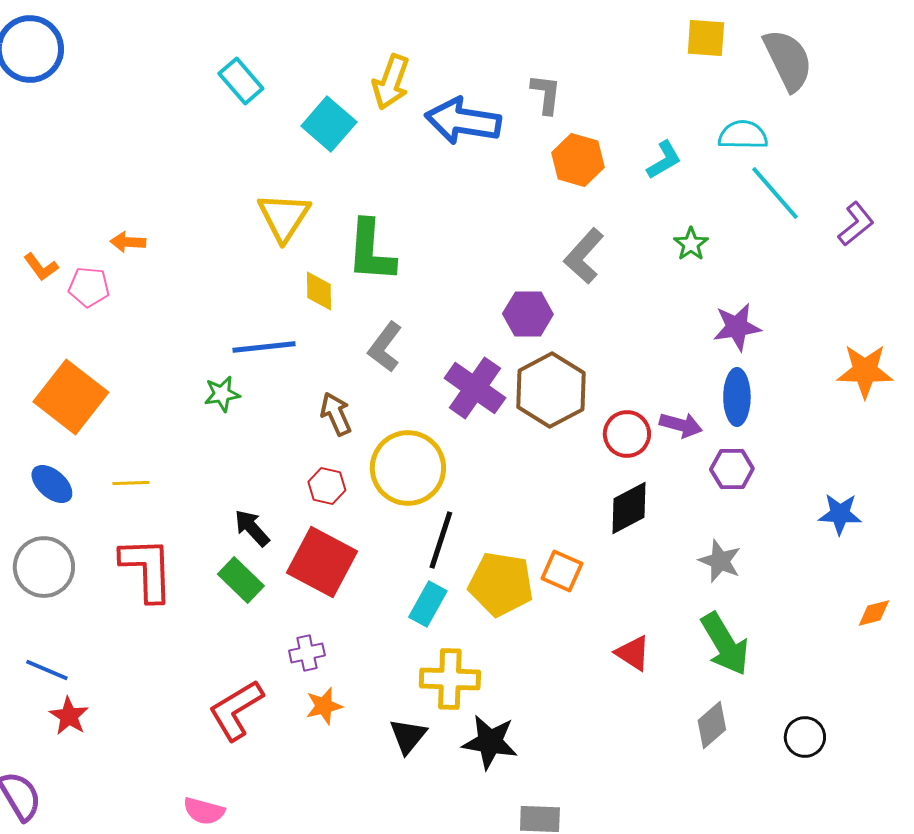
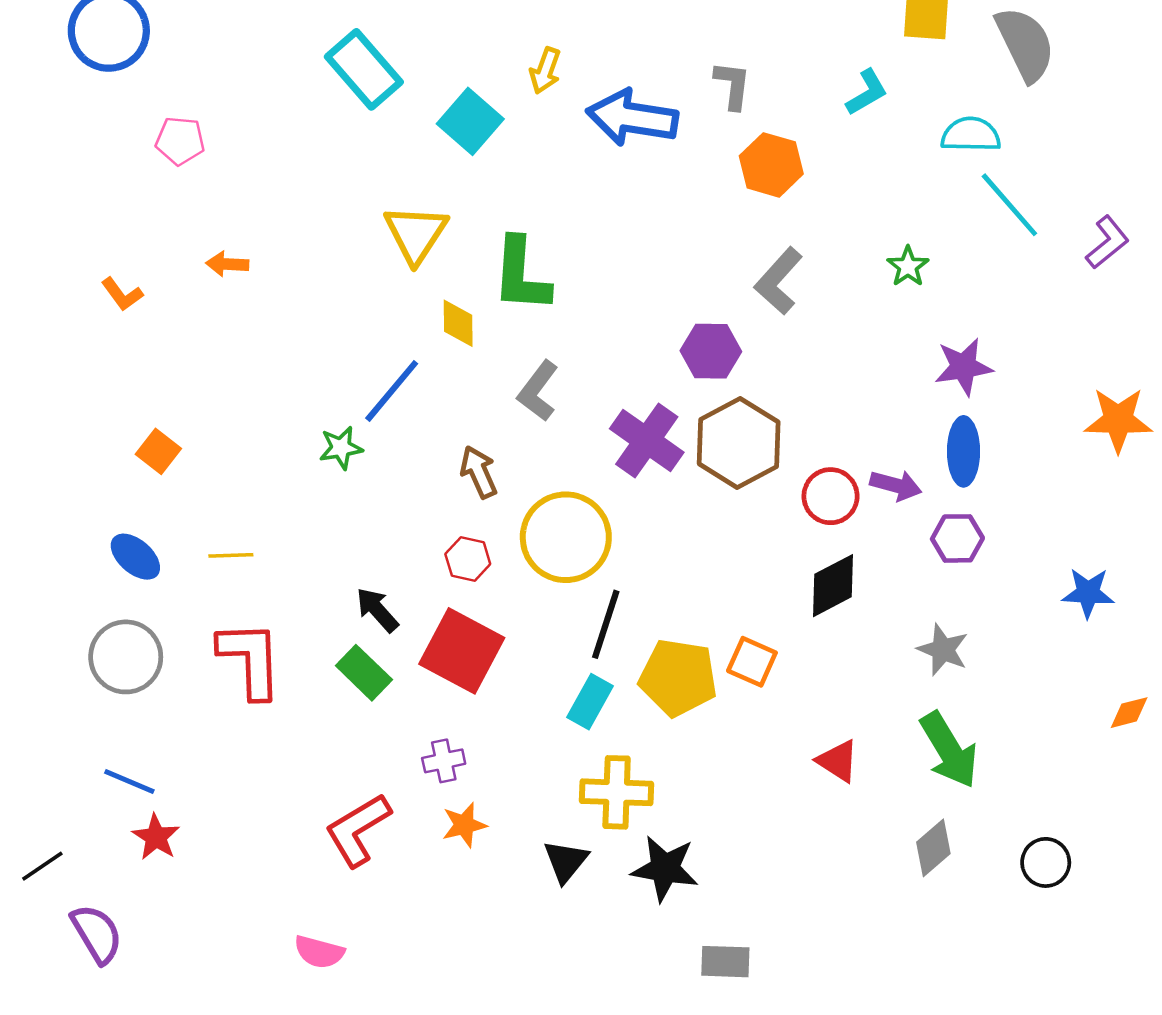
cyan rectangle: (241, 81) -> (364, 69), size x1.4
yellow arrow: (391, 82) -> (545, 71), size x0.7
cyan L-shape: (664, 160) -> (867, 92), moved
pink pentagon: (89, 287) -> (180, 141), moved
blue line: (264, 347) -> (392, 391), turned -44
orange square: (71, 397) -> (158, 451), size x0.5

